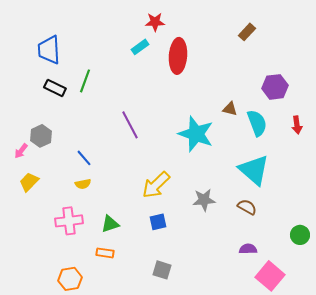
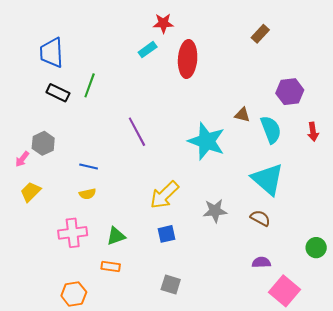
blue line: (84, 158) -> (89, 166), turned -36

